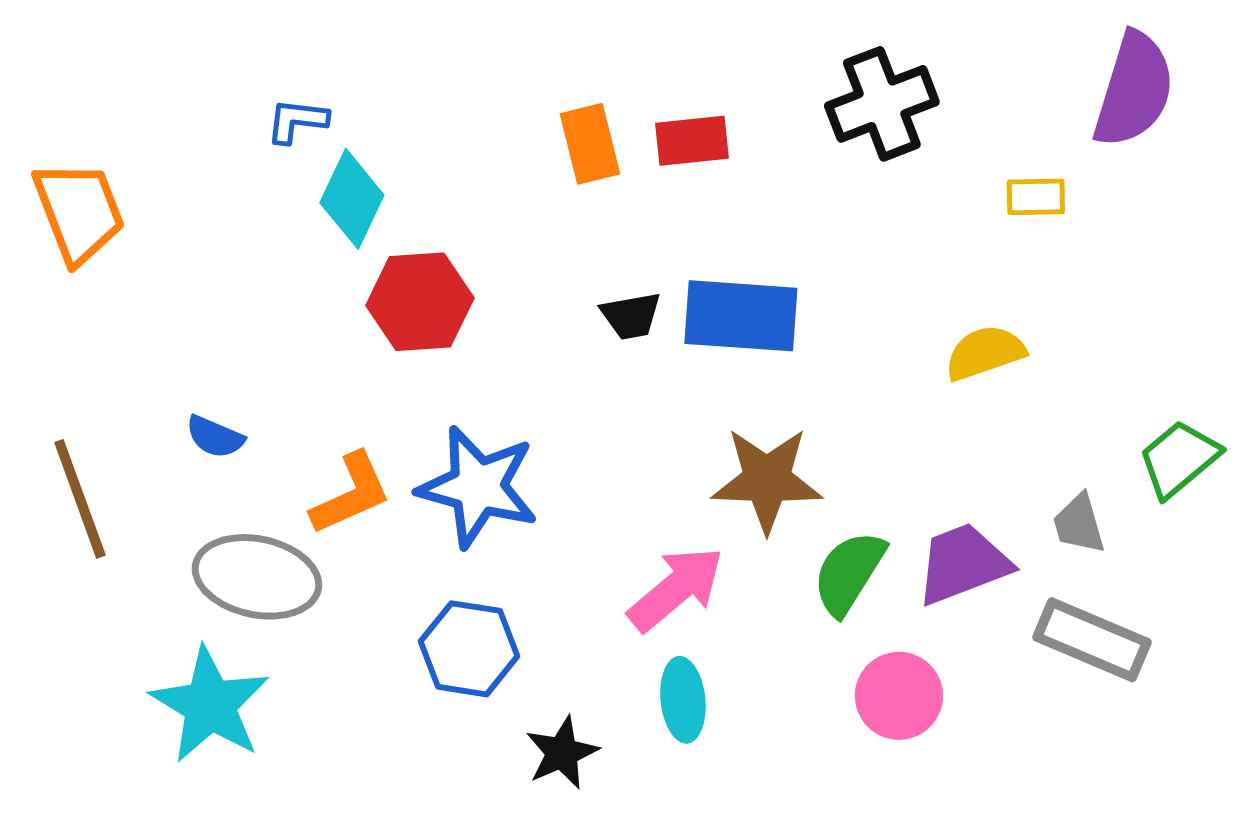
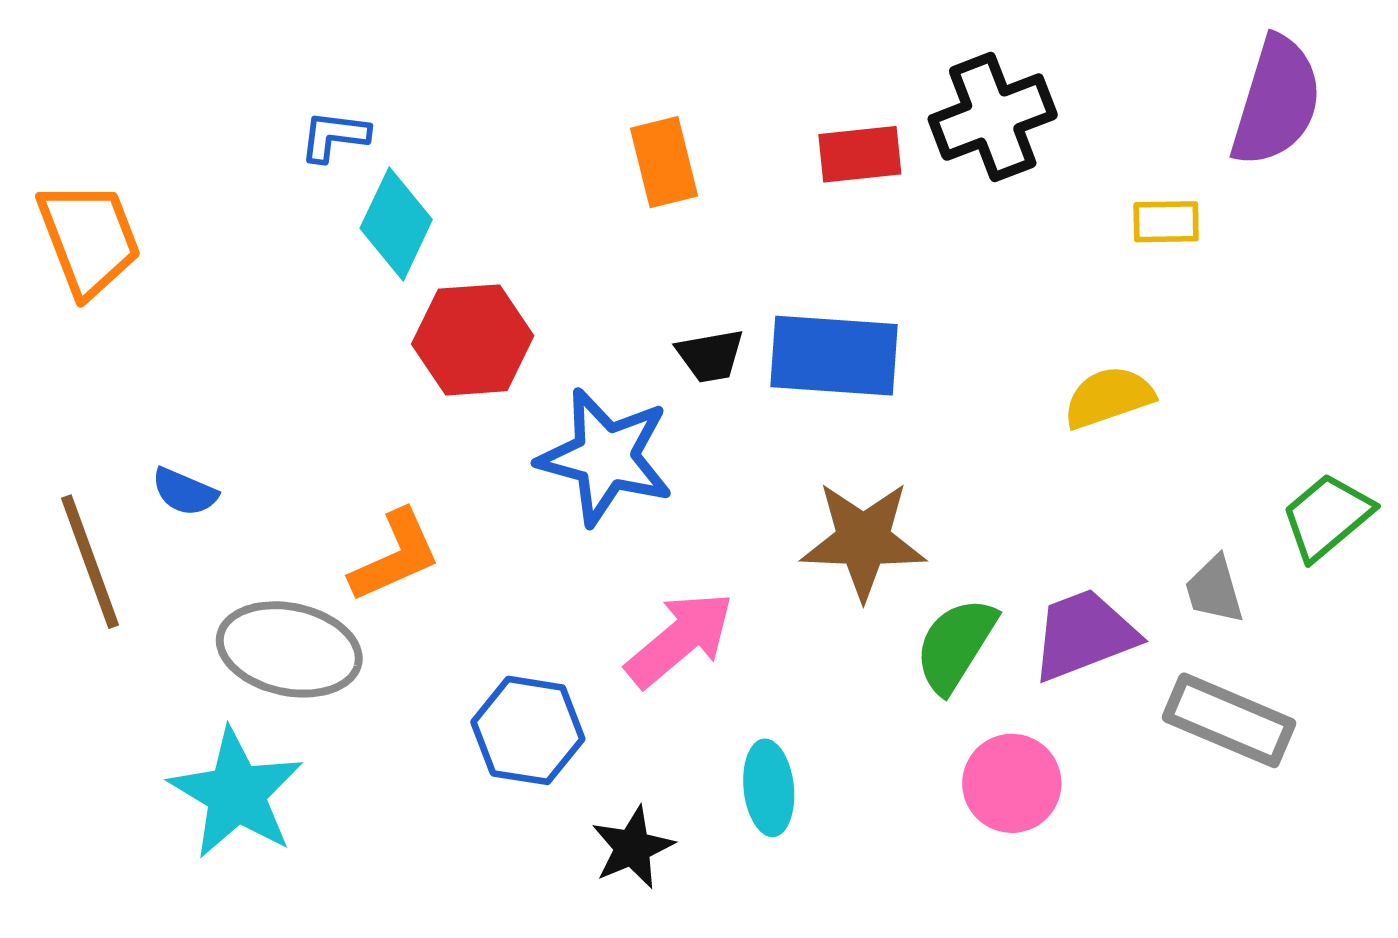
red rectangle: (692, 141) -> (860, 154), moved
blue semicircle: (215, 437) -> (185, 492), moved
blue star: (478, 487) -> (606, 457), moved
pink arrow: (676, 589) -> (680, 639), moved

